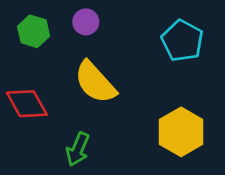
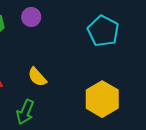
yellow semicircle: (95, 82) -> (37, 77), moved, size x0.6

